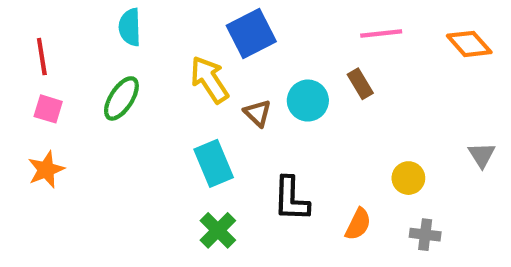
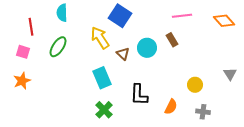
blue square: (251, 34) -> (120, 16), turned -30
red line: (42, 57) -> (31, 27), moved

